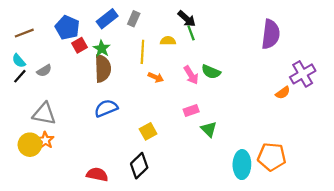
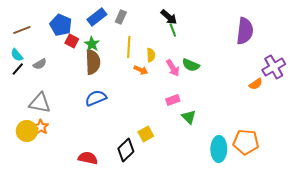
yellow semicircle: (168, 41) -> (151, 55), moved, turned 88
red square: (80, 45) -> (72, 41), turned -32
yellow square: (148, 131) -> (146, 134), moved

